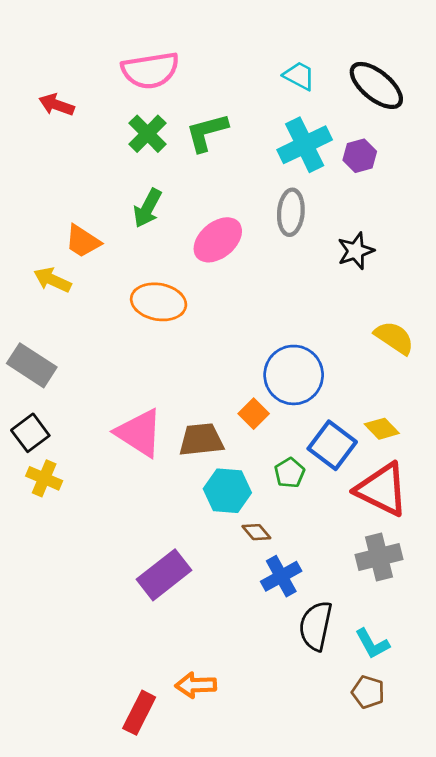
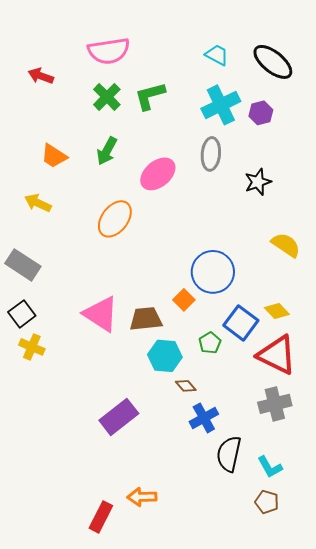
orange trapezoid: (83, 241) -> (54, 156), moved
orange ellipse: (159, 302) -> (115, 219), turned -63

